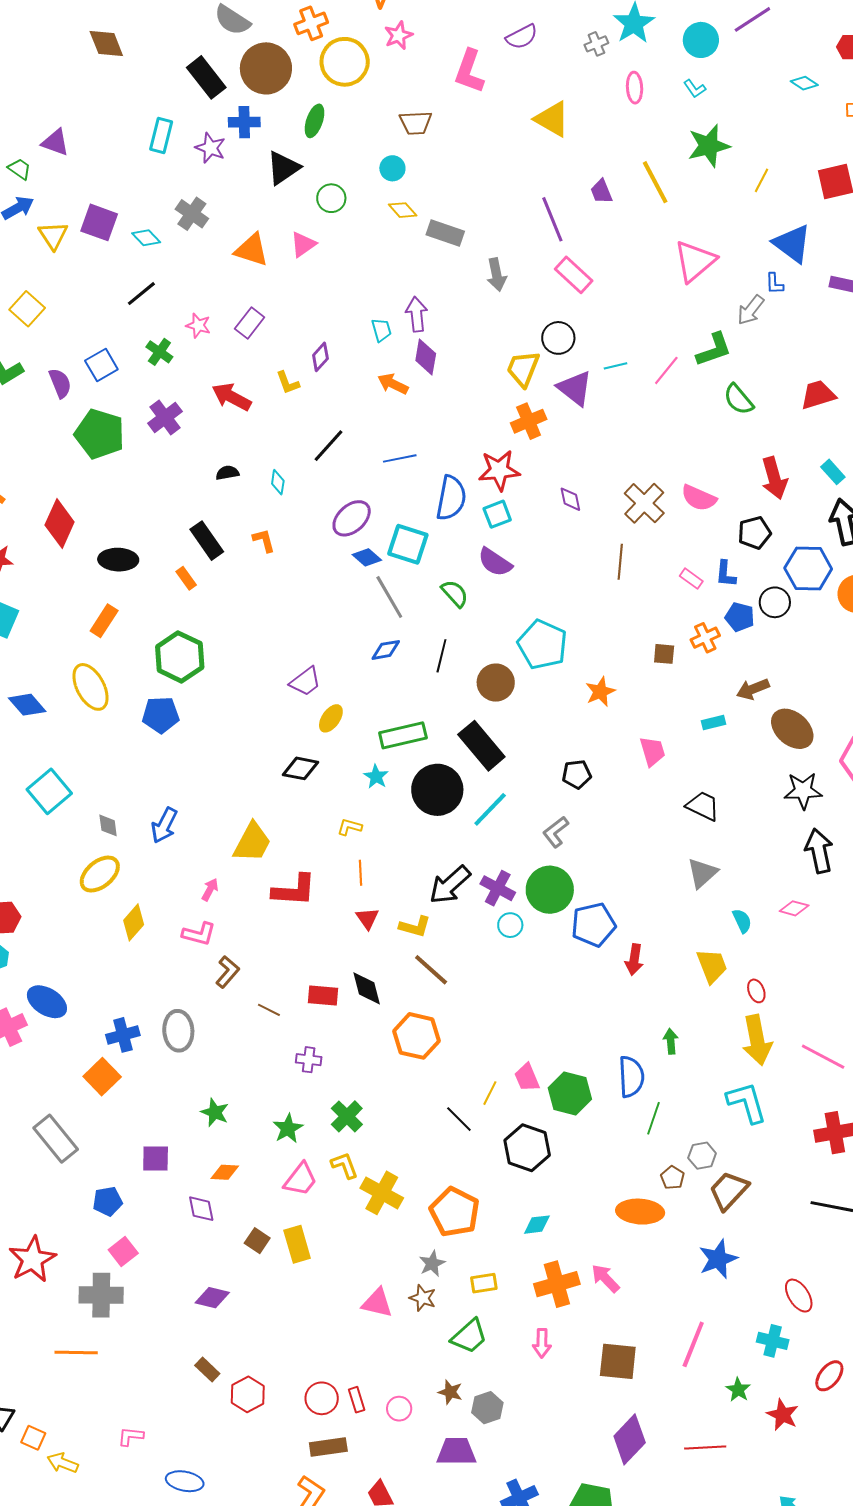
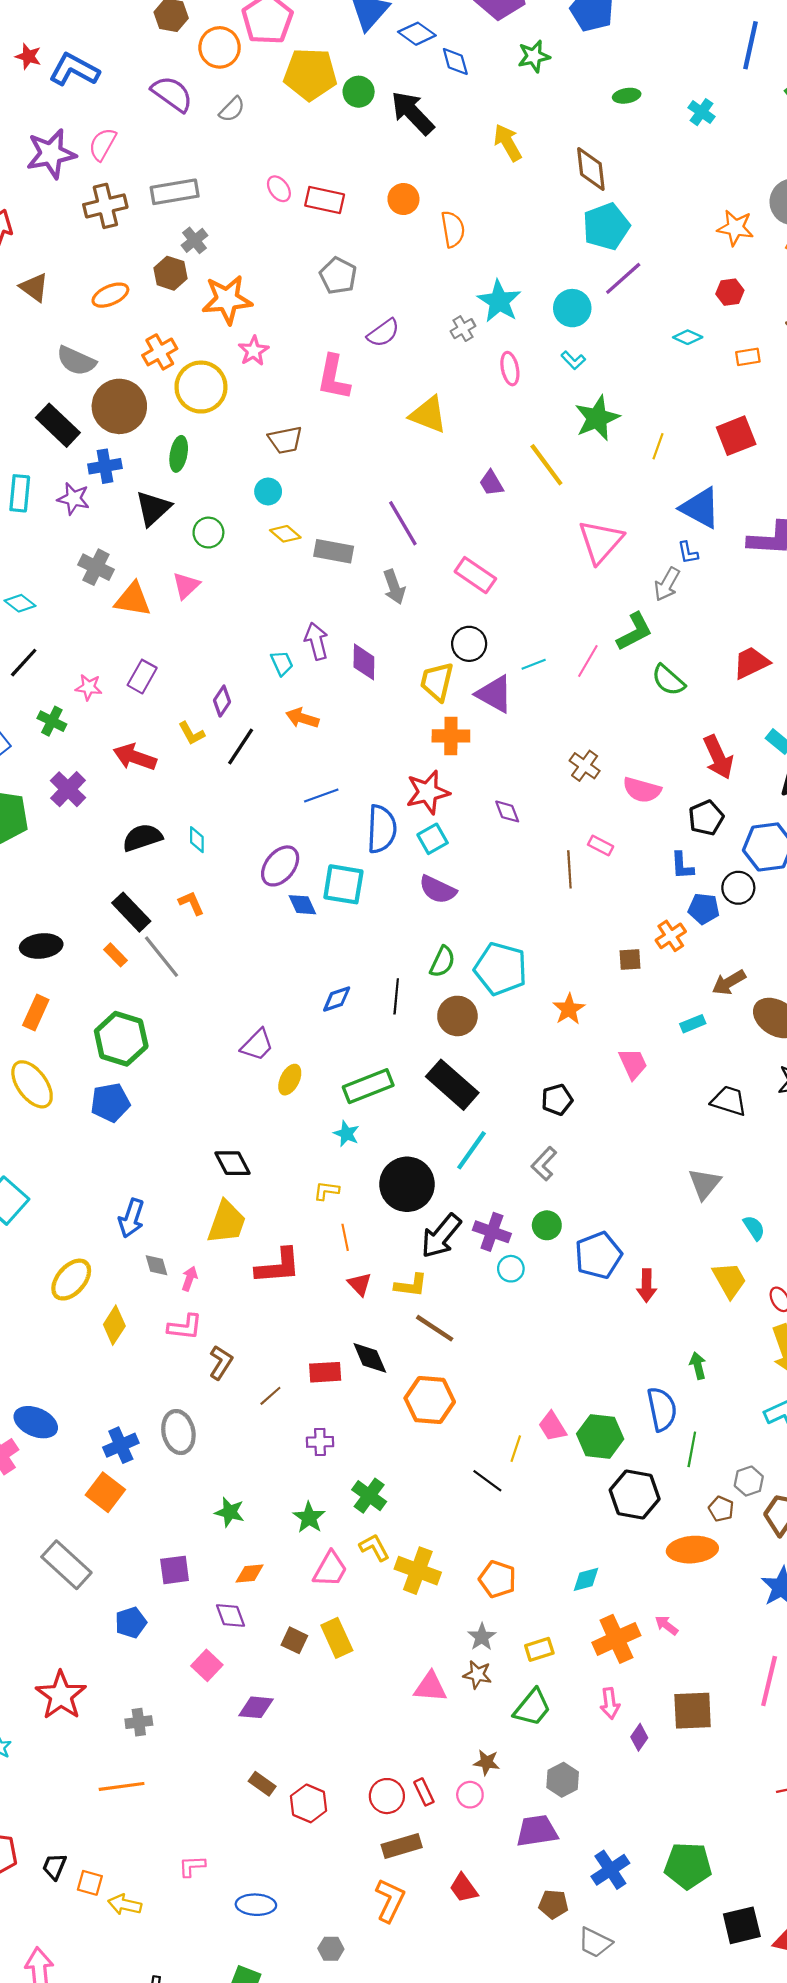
gray cross: (192, 214) -> (96, 567), moved
purple line: (552, 219) -> (403, 523), moved
purple diamond: (426, 357) -> (364, 662), moved
orange cross: (529, 421) -> (451, 736), turned 32
black line: (328, 446) -> (241, 746), moved
black semicircle: (227, 473) -> (142, 838), size x1.6
brown cross: (644, 503) -> (585, 766), moved, size x0.7
blue diamond: (367, 557) -> (302, 905), turned 32
pink rectangle: (691, 579) -> (601, 846), moved
green semicircle: (455, 594) -> (442, 962), moved, turned 76
gray line: (389, 597) -> (161, 957), moved
black diamond: (300, 768) -> (233, 1163), moved, turned 60
black circle: (437, 790) -> (407, 1184), moved
black trapezoid: (703, 806) -> (729, 1101), moved
gray diamond: (108, 825) -> (156, 1265), moved
green circle: (550, 890) -> (547, 1225), size x0.6
brown line: (269, 1010) -> (270, 1396), turned -60
black hexagon: (527, 1148) -> (635, 1494), moved
orange pentagon: (455, 1212) -> (497, 1579), size x0.7
pink square: (123, 1251) -> (207, 1665), moved
pink arrow: (605, 1278) -> (666, 1625), size x0.7
gray cross: (101, 1295) -> (139, 1722), size x0.6
brown star: (450, 1392) -> (487, 1762), moved
purple diamond: (630, 1439) -> (639, 1737), moved, size x0.5

